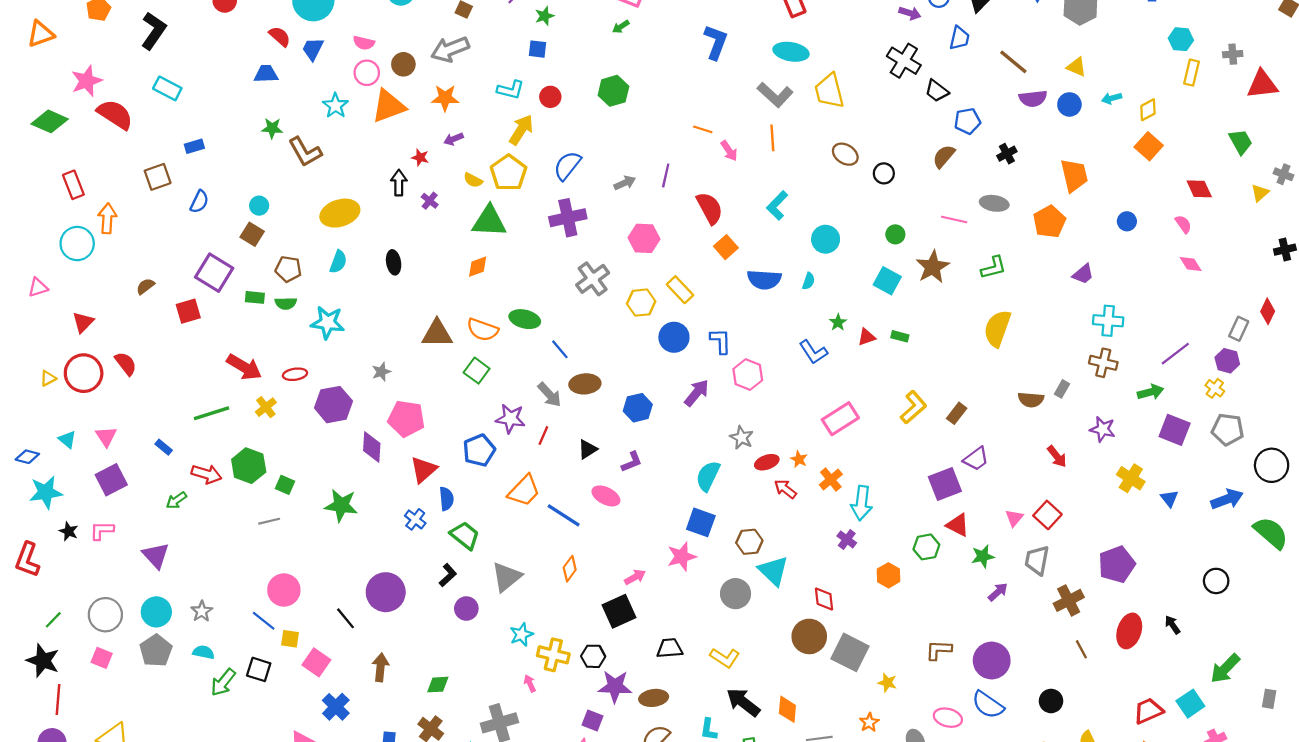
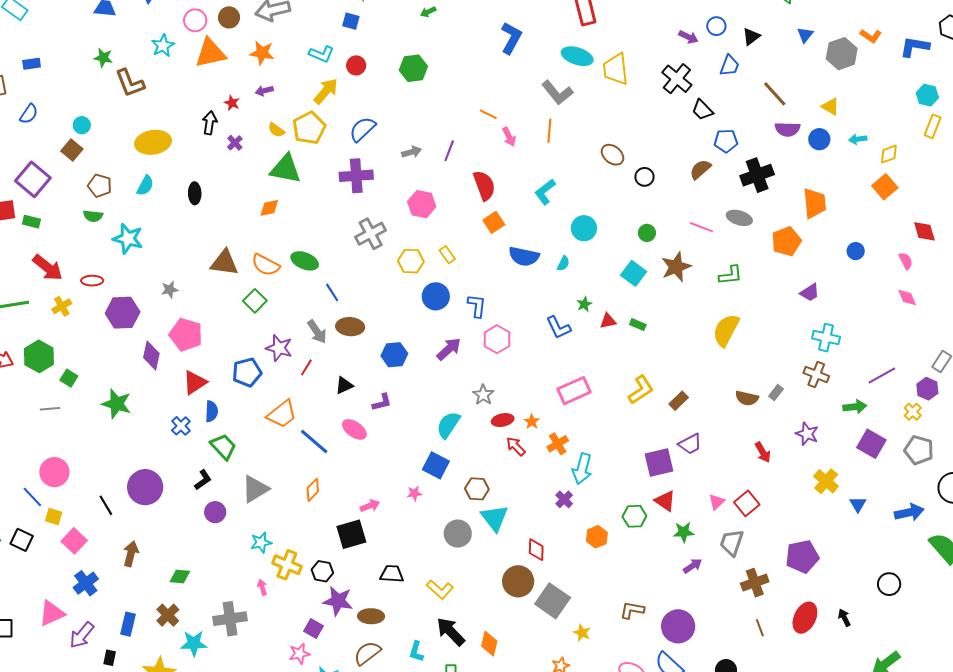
yellow trapezoid: (829, 91) -> (616, 69), moved
black cross: (1007, 154) -> (757, 175), size x1.8
yellow rectangle: (680, 290) -> (447, 255), size x0.7
green rectangle: (255, 297) -> (31, 222), moved
pink star: (682, 557) -> (414, 493), size x0.6

